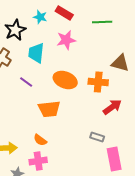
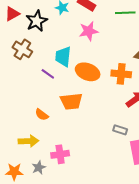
cyan trapezoid: (36, 53) -> (63, 57), moved
orange semicircle: (40, 140) -> (42, 115), moved

